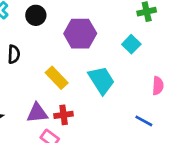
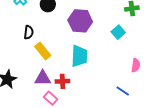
yellow rectangle: (57, 78) -> (43, 51), moved
cyan trapezoid: (101, 80) -> (79, 56), moved, turned 30

